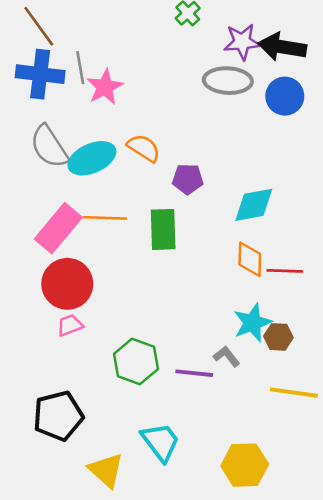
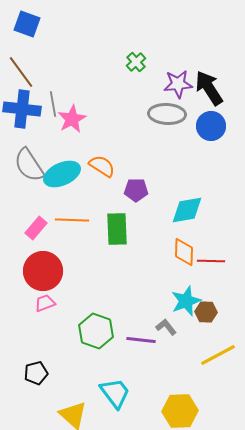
black arrow: (282, 47) -> (209, 88), turned 48
pink rectangle: (58, 228) -> (36, 228), size x0.6
yellow line: (294, 393) -> (218, 355), turned -36
black pentagon: (58, 416) -> (36, 373), size x0.6

